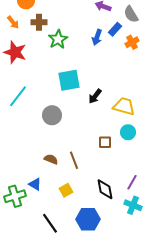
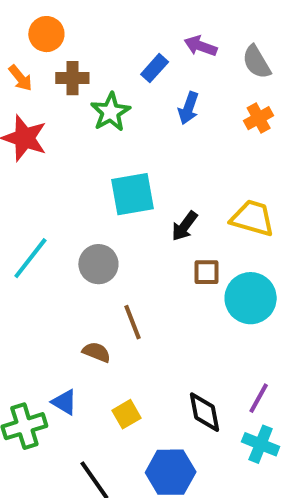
blue rectangle: (115, 29) -> (155, 68), moved
cyan line: (18, 96) -> (30, 258), moved
yellow trapezoid: (124, 106) -> (253, 218), moved
cyan circle: (128, 132) -> (251, 298), size x1.6
brown square: (105, 142) -> (207, 272), moved
brown line: (74, 160) -> (132, 322), moved

